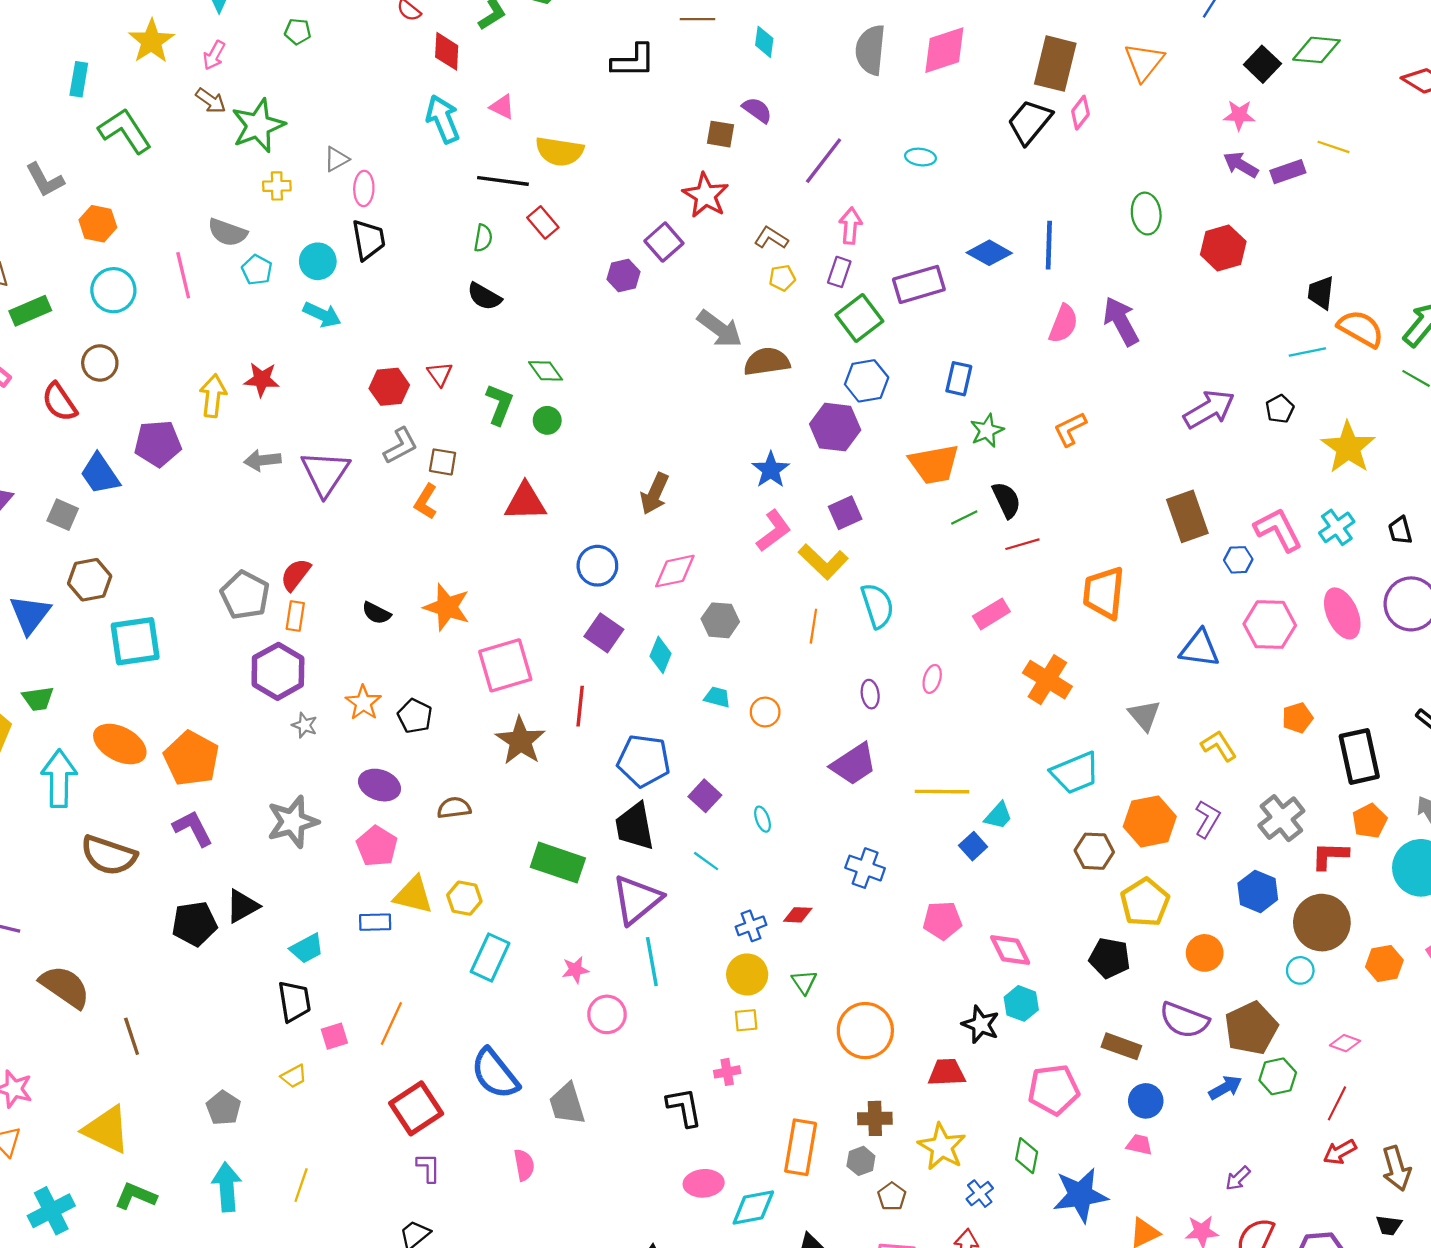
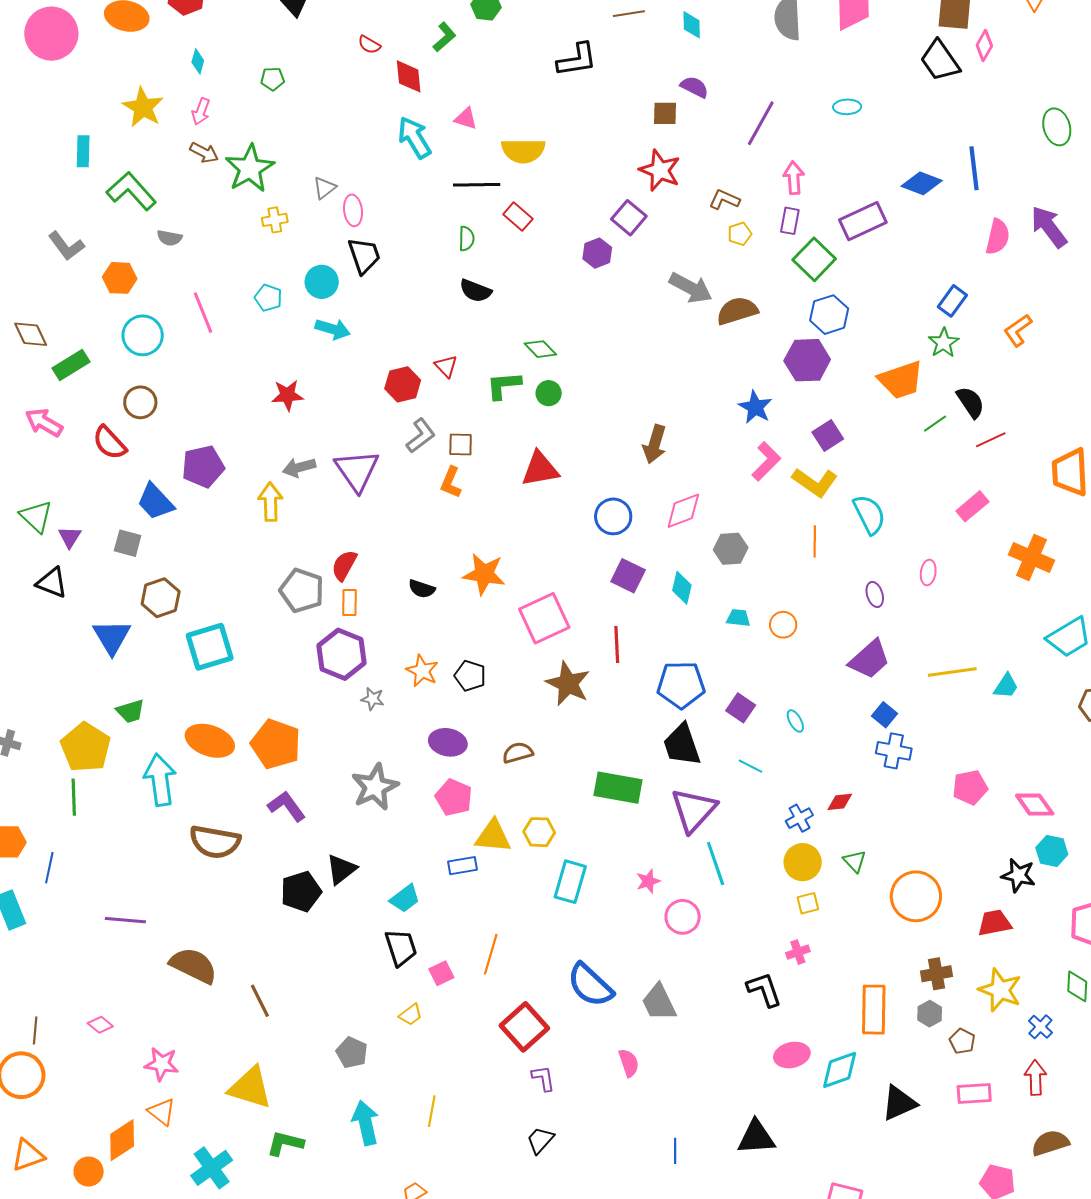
black trapezoid: (1030, 122) -> (940, 61), turned -66
gray semicircle: (227, 232) -> (169, 238), moved, size x0.7
blue rectangle: (959, 379) -> (952, 301), moved, turned 32
yellow arrow: (213, 396) -> (270, 502), moved
green L-shape: (499, 404) -> (504, 385), turned -108
blue square: (973, 846) -> (884, 715), moved

